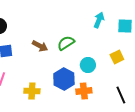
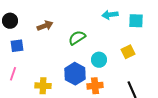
cyan arrow: (99, 20) -> (110, 15), turned -119
brown arrow: (40, 46) -> (45, 26), moved, turned -49

